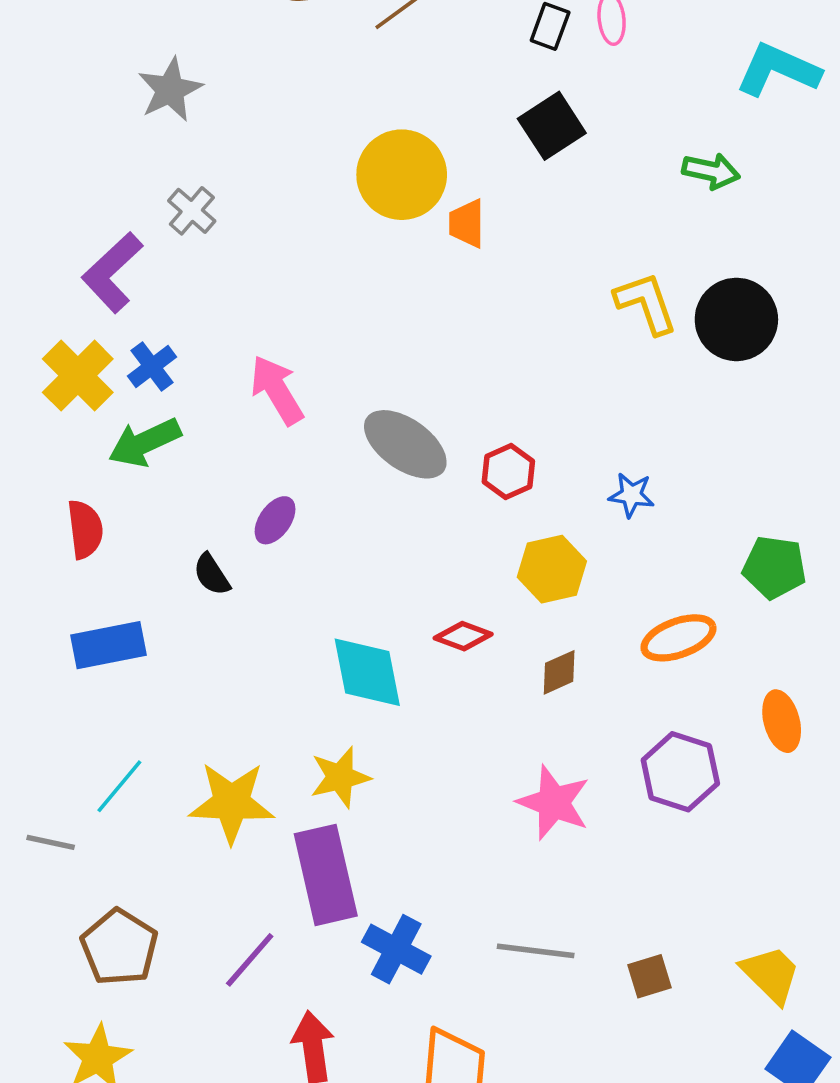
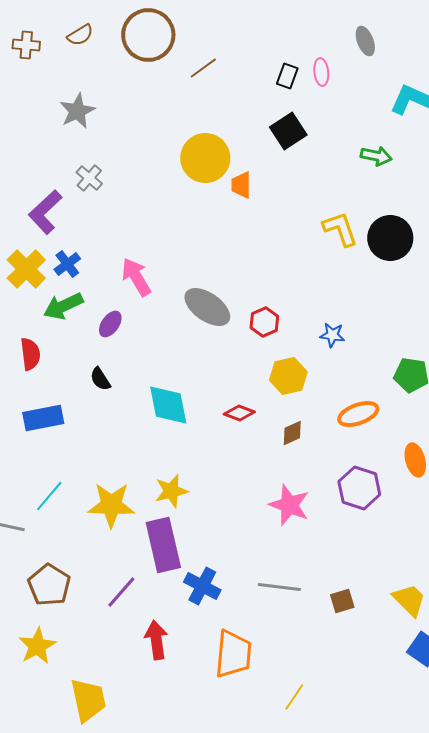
purple ellipse: (275, 520) -> (110, 324), moved
cyan diamond: (367, 672) -> (168, 405), moved

